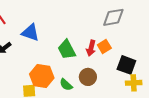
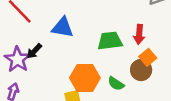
orange square: (104, 47) -> (148, 57), moved
green trapezoid: (67, 50) -> (110, 41), turned 120

